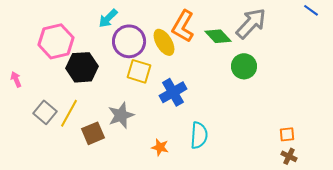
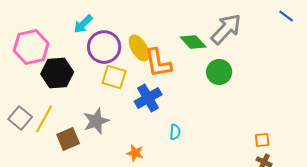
orange L-shape: (183, 26) -> (158, 63), moved, turned -40
cyan semicircle: (199, 135) -> (175, 132), moved, size x0.6

